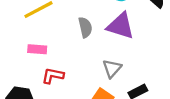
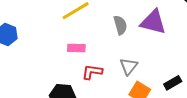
gray triangle: (112, 69) -> (129, 66), moved

